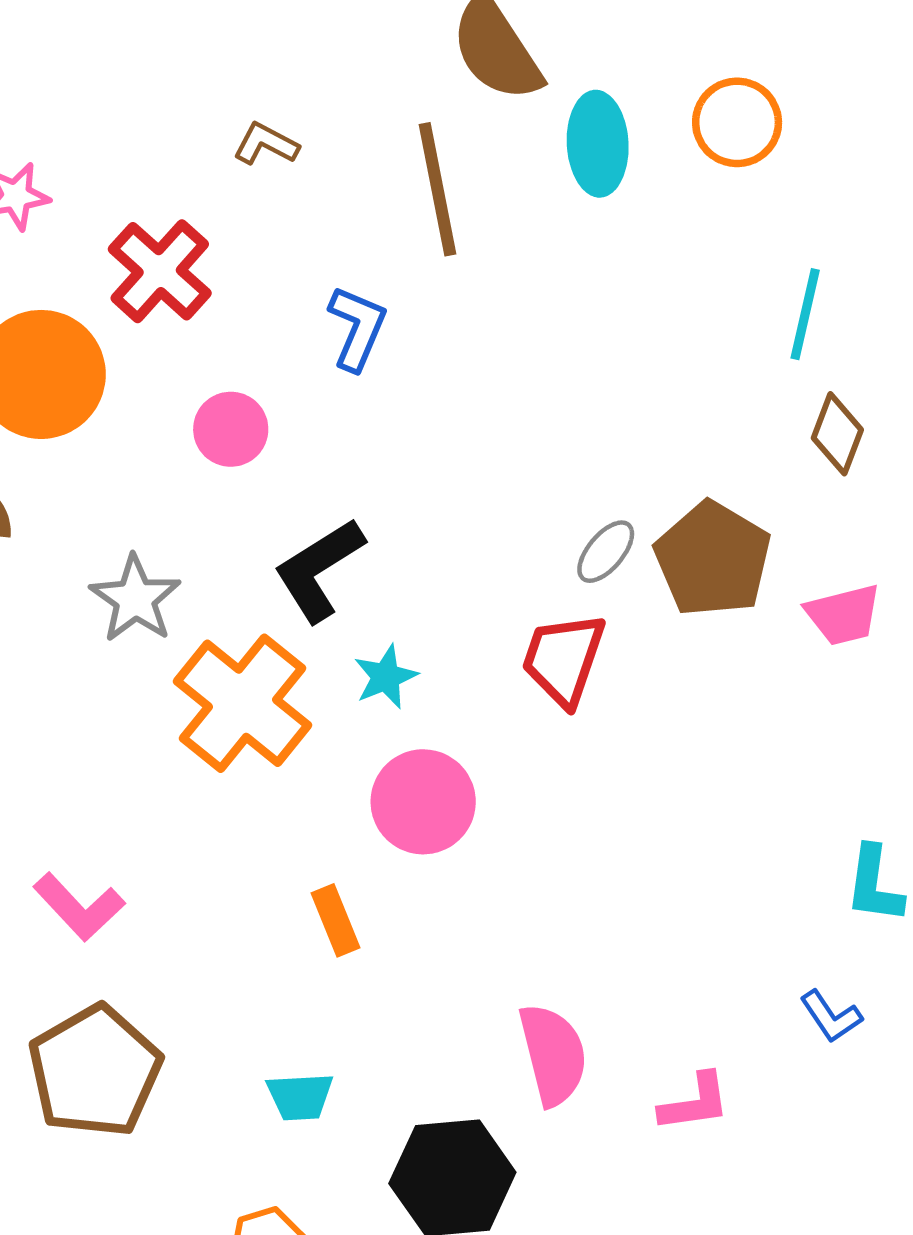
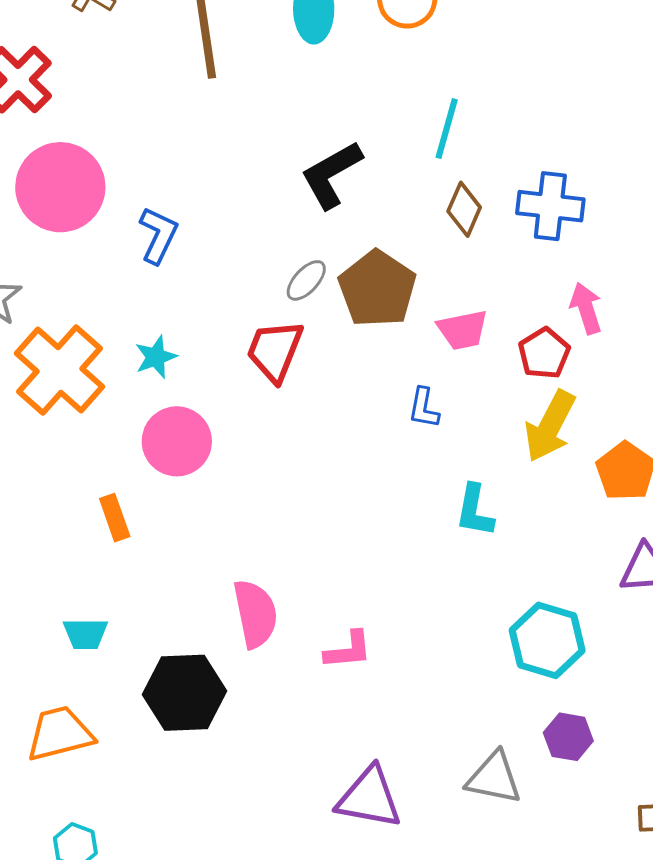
blue L-shape: (357, 328) -> (158, 235), moved
pink circle: (231, 429) -> (60, 187), size x1.8
black L-shape: (319, 570) -> (331, 175), moved
blue L-shape: (831, 1016) -> (424, 408), moved, turned 42

